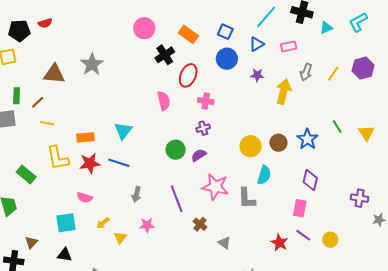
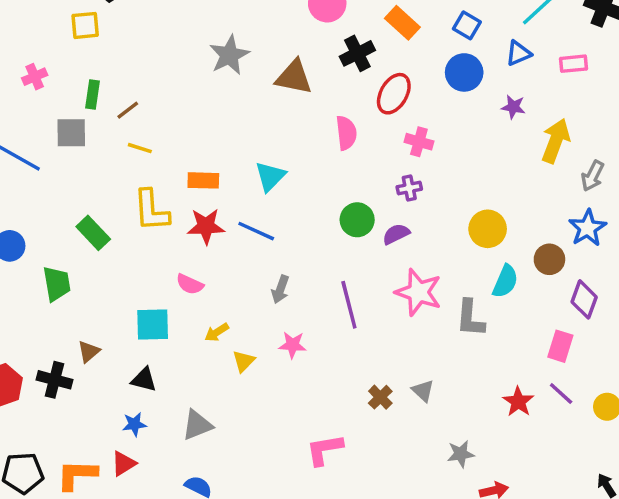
gray arrow: (306, 72) -> (593, 176), moved
brown triangle: (54, 74) -> (294, 77), moved
brown circle: (278, 143) -> (549, 259), moved
brown cross: (200, 224) -> (380, 397), moved

